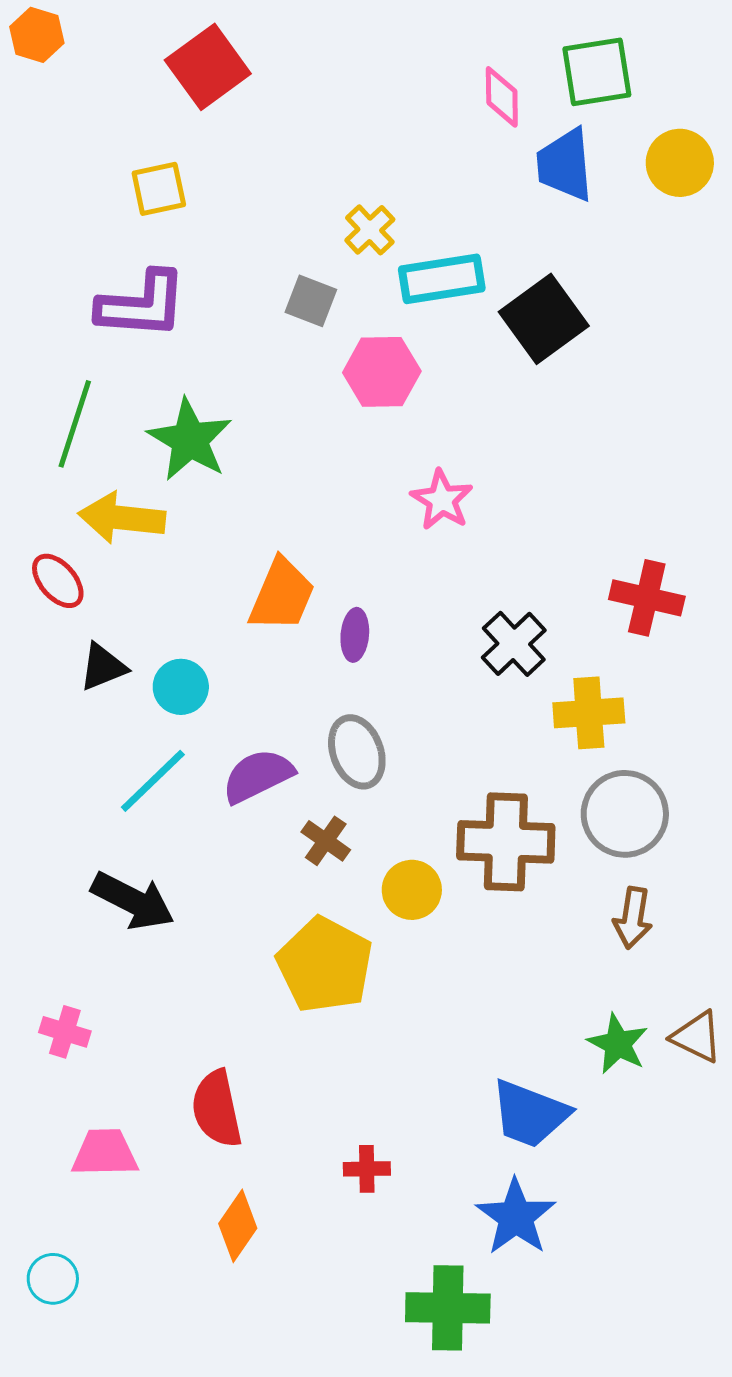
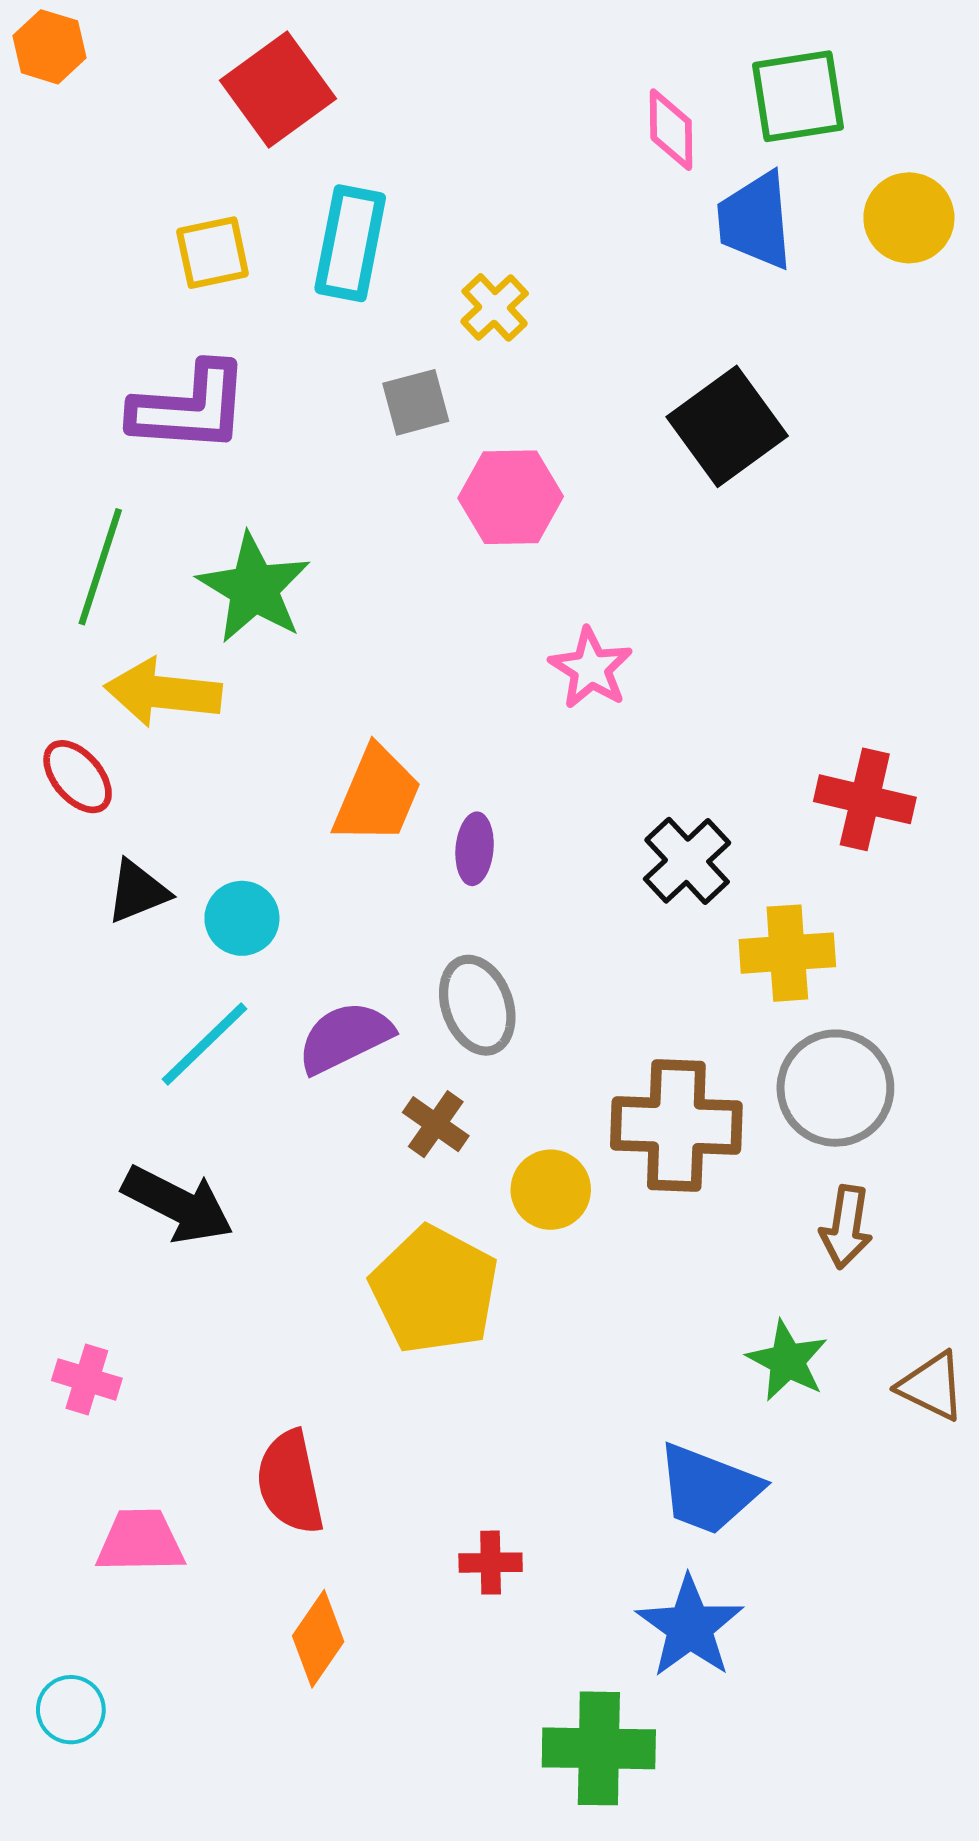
cyan rectangle: (442, 279) -> (350, 243), moved, turned -70
gray square: (311, 301) -> (416, 402), turned -36
green star: (618, 1044) -> (787, 1361), moved

